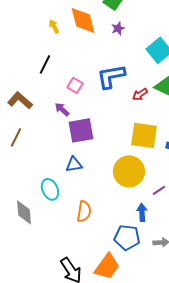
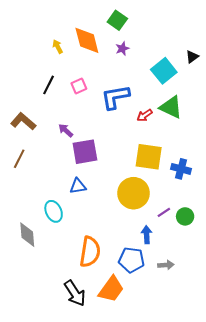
pink square: (75, 85) -> (79, 86), moved, turned 35
orange semicircle: (84, 211) -> (90, 252), moved, size x1.4

